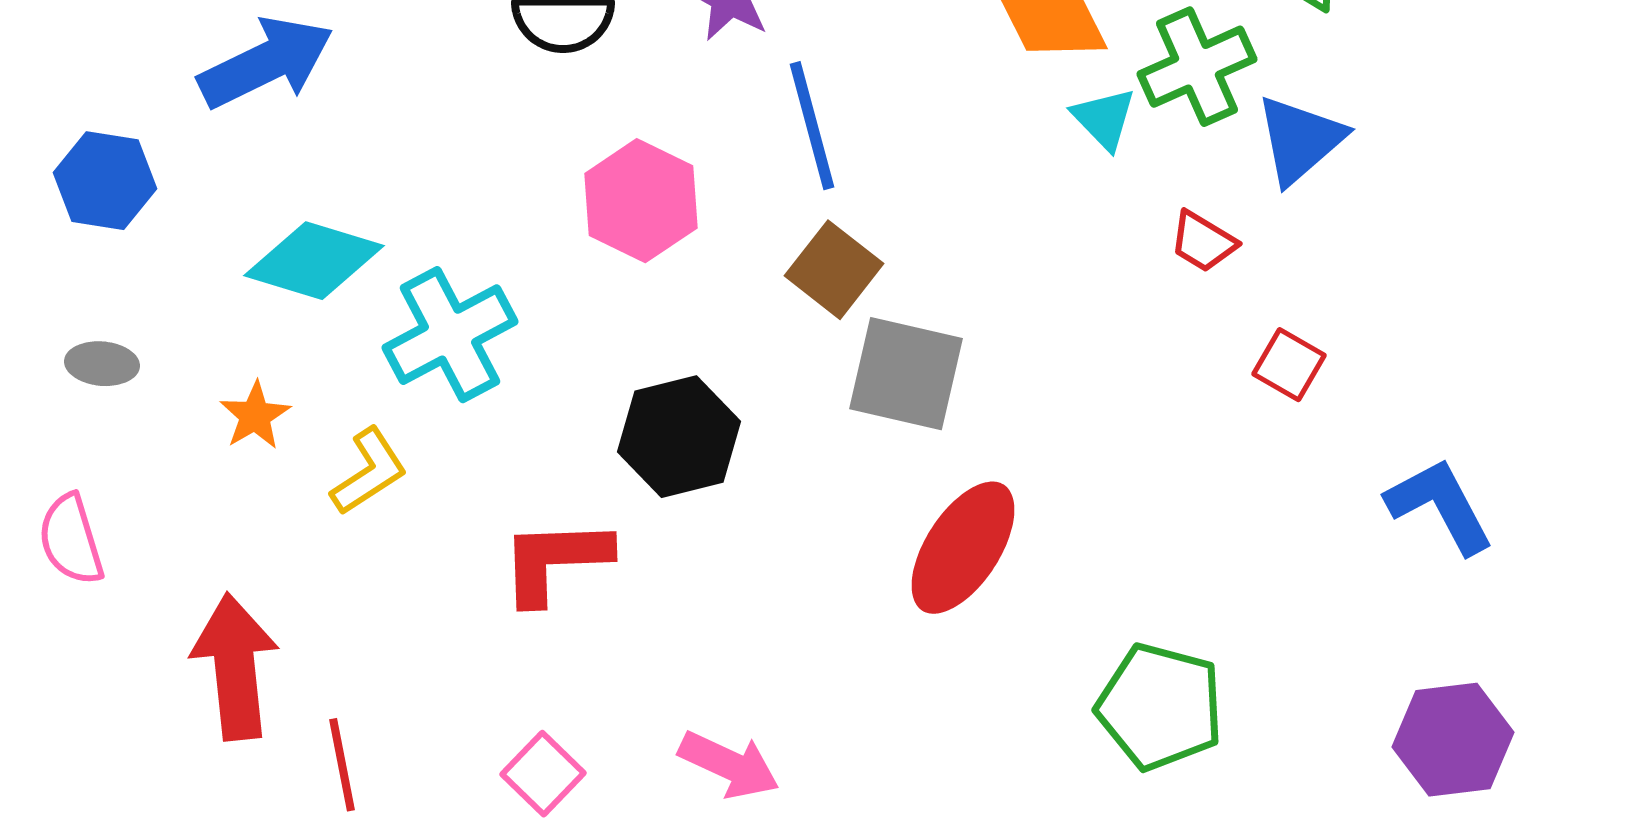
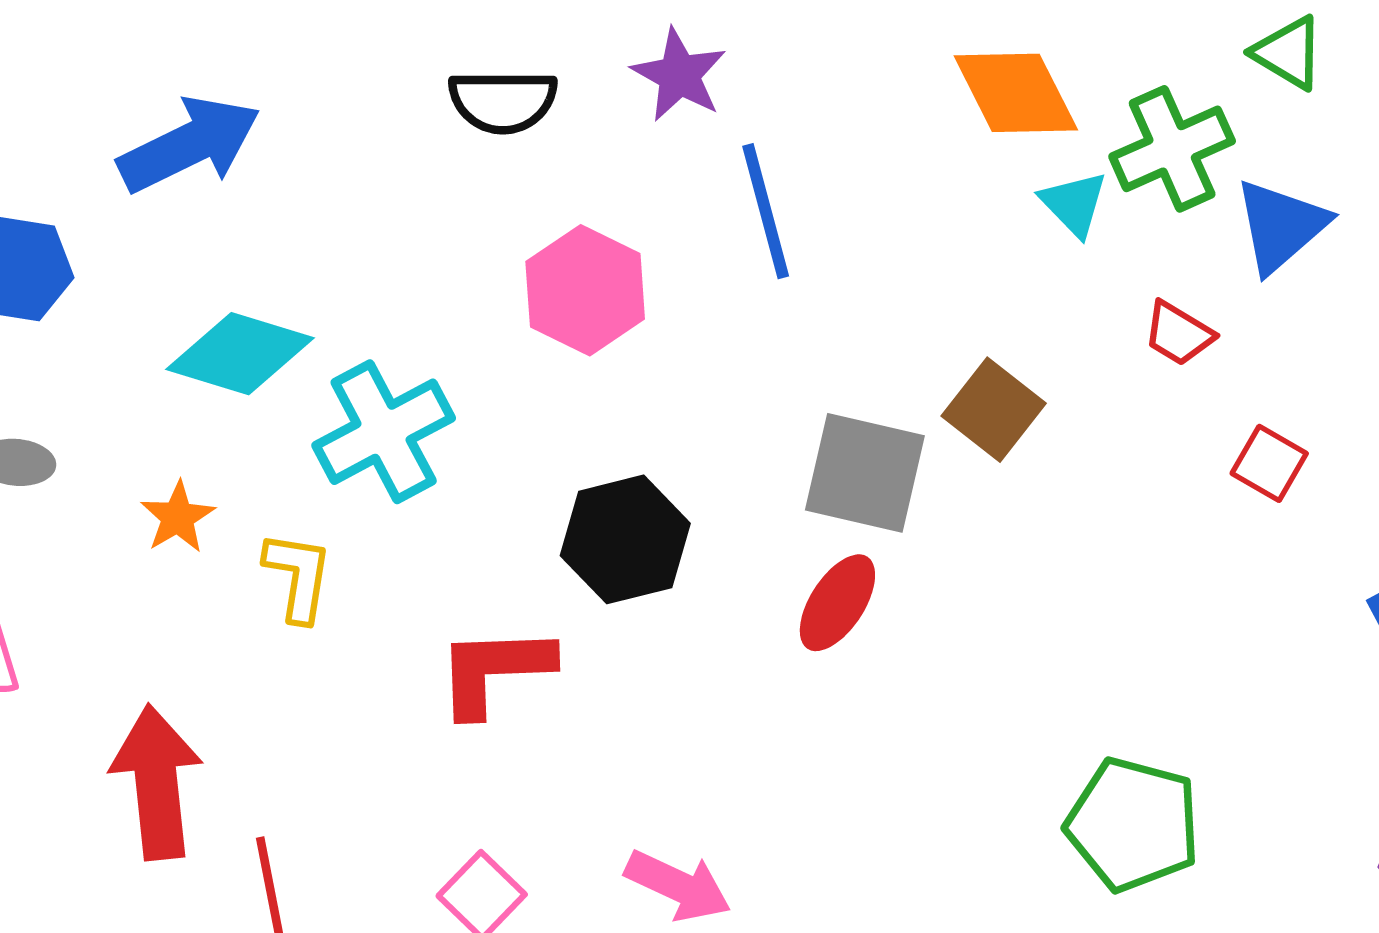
brown square: (834, 270) -> (994, 410), moved
yellow L-shape: (369, 472) -> (298, 576), turned -48
red ellipse: (963, 548) -> (837, 603), moved, size x0.7

